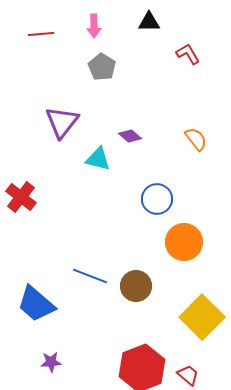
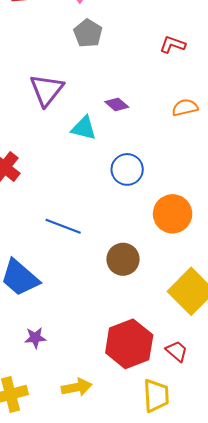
red L-shape: (188, 54) -> (173, 45), moved, turned -40
orange semicircle: (196, 139) -> (185, 108), turned -65
blue circle: (157, 199) -> (127, 169), moved
blue line: (90, 276) -> (63, 226), moved

